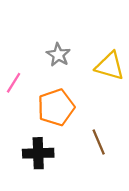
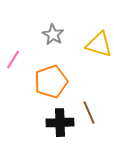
black cross: (38, 153) -> (60, 123), moved

